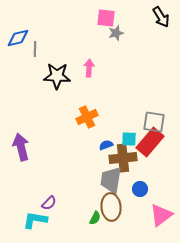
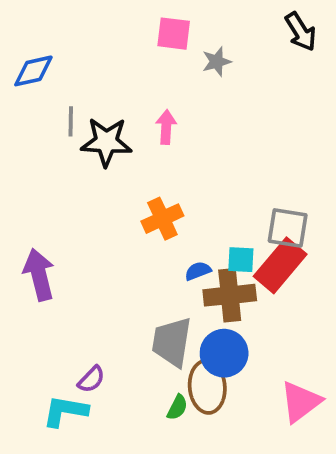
pink square: (106, 18) -> (174, 34), moved
gray line: (35, 49) -> (71, 121), moved
gray trapezoid: (111, 180) -> (172, 342), moved
blue circle: (140, 189) -> (224, 353), moved, size x1.6

